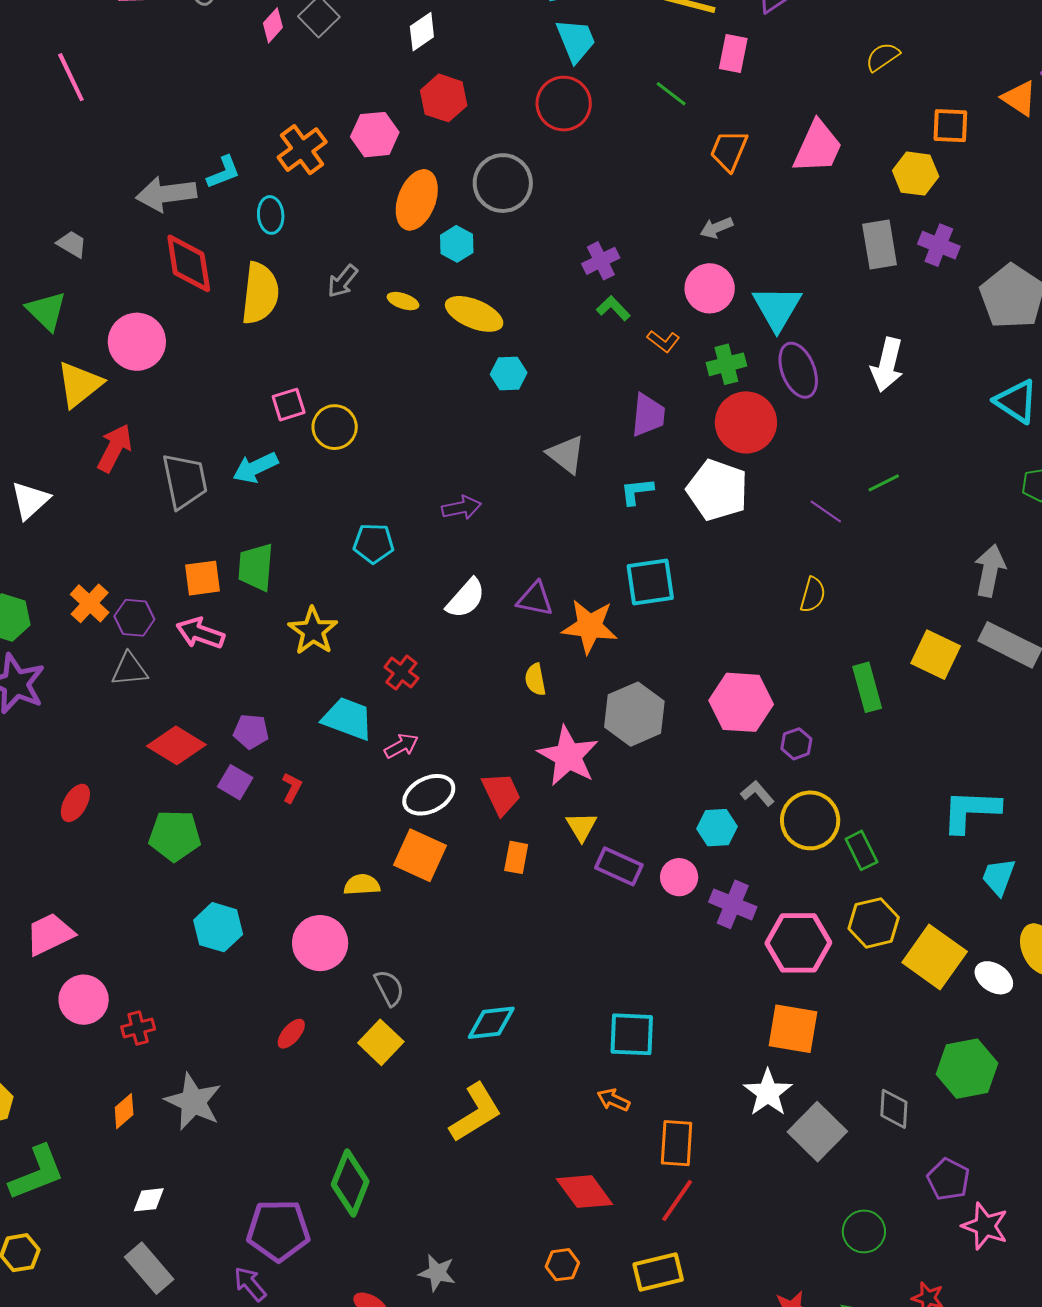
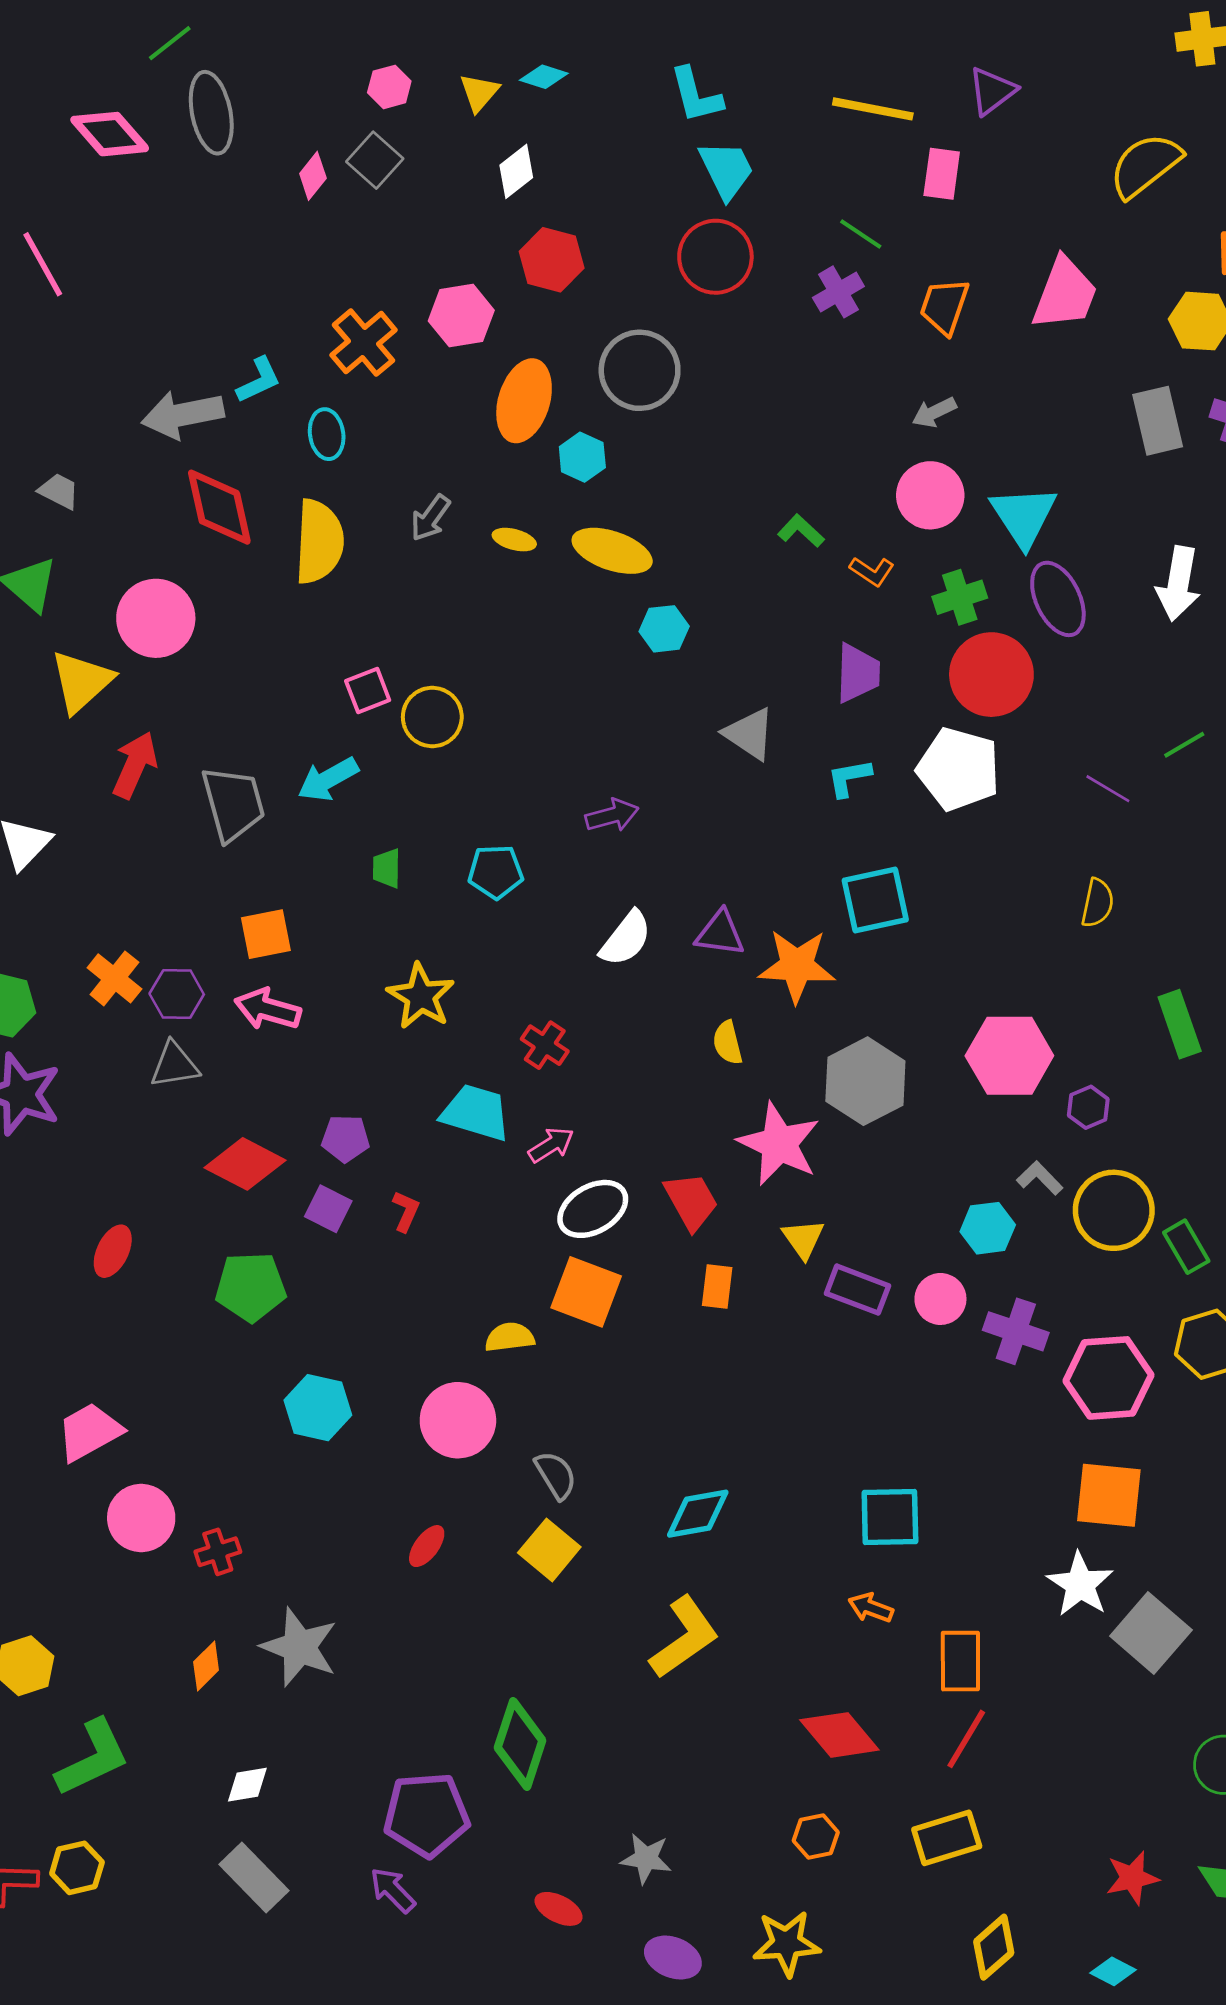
yellow semicircle: (883, 57) -> (1145, 165), size x1.6
purple cross: (601, 261) -> (838, 292), moved
green trapezoid: (256, 567) -> (387, 868), moved, size x0.6

